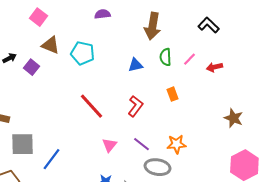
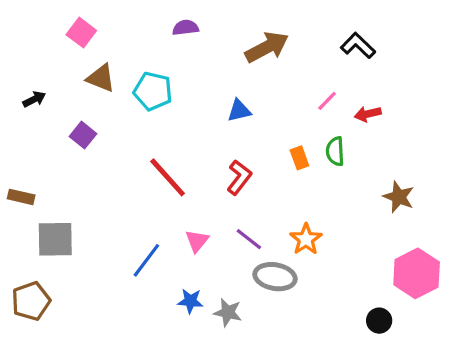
brown arrow: (152, 26) -> (267, 47), turned -128
green semicircle: (165, 57) -> (335, 151), moved
purple square: (31, 67) -> (83, 135), moved
orange star: (176, 144) -> (306, 239), turned -30
blue line: (51, 159) -> (146, 260), moved

